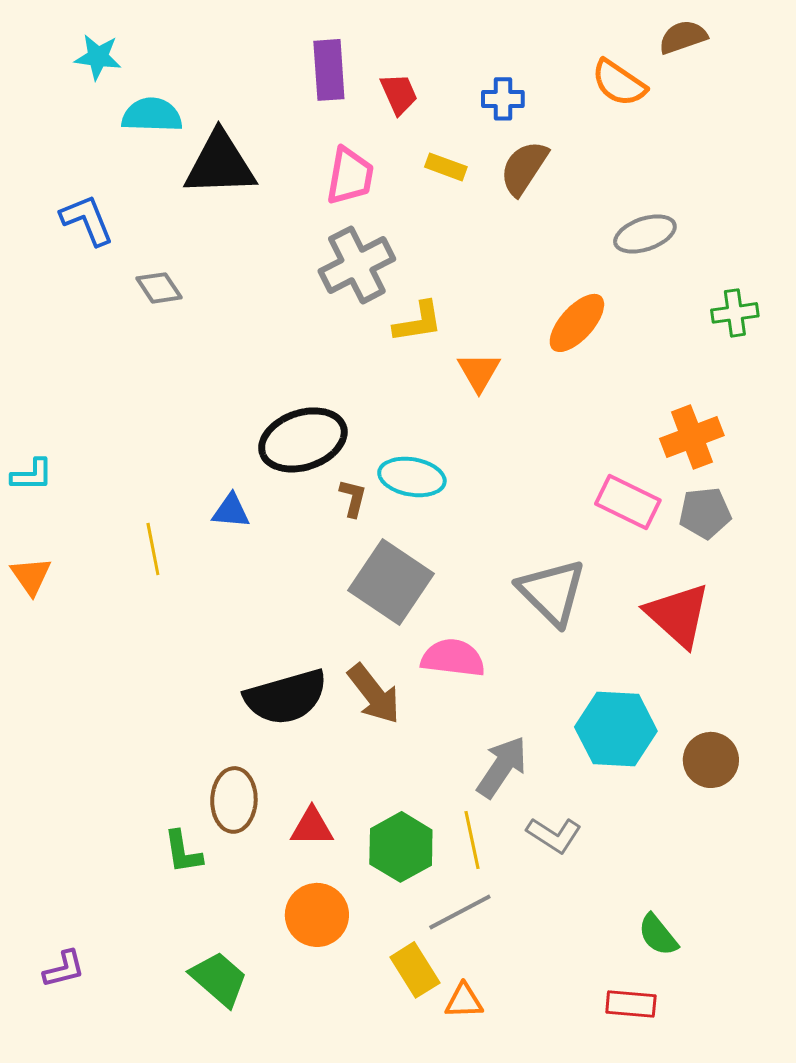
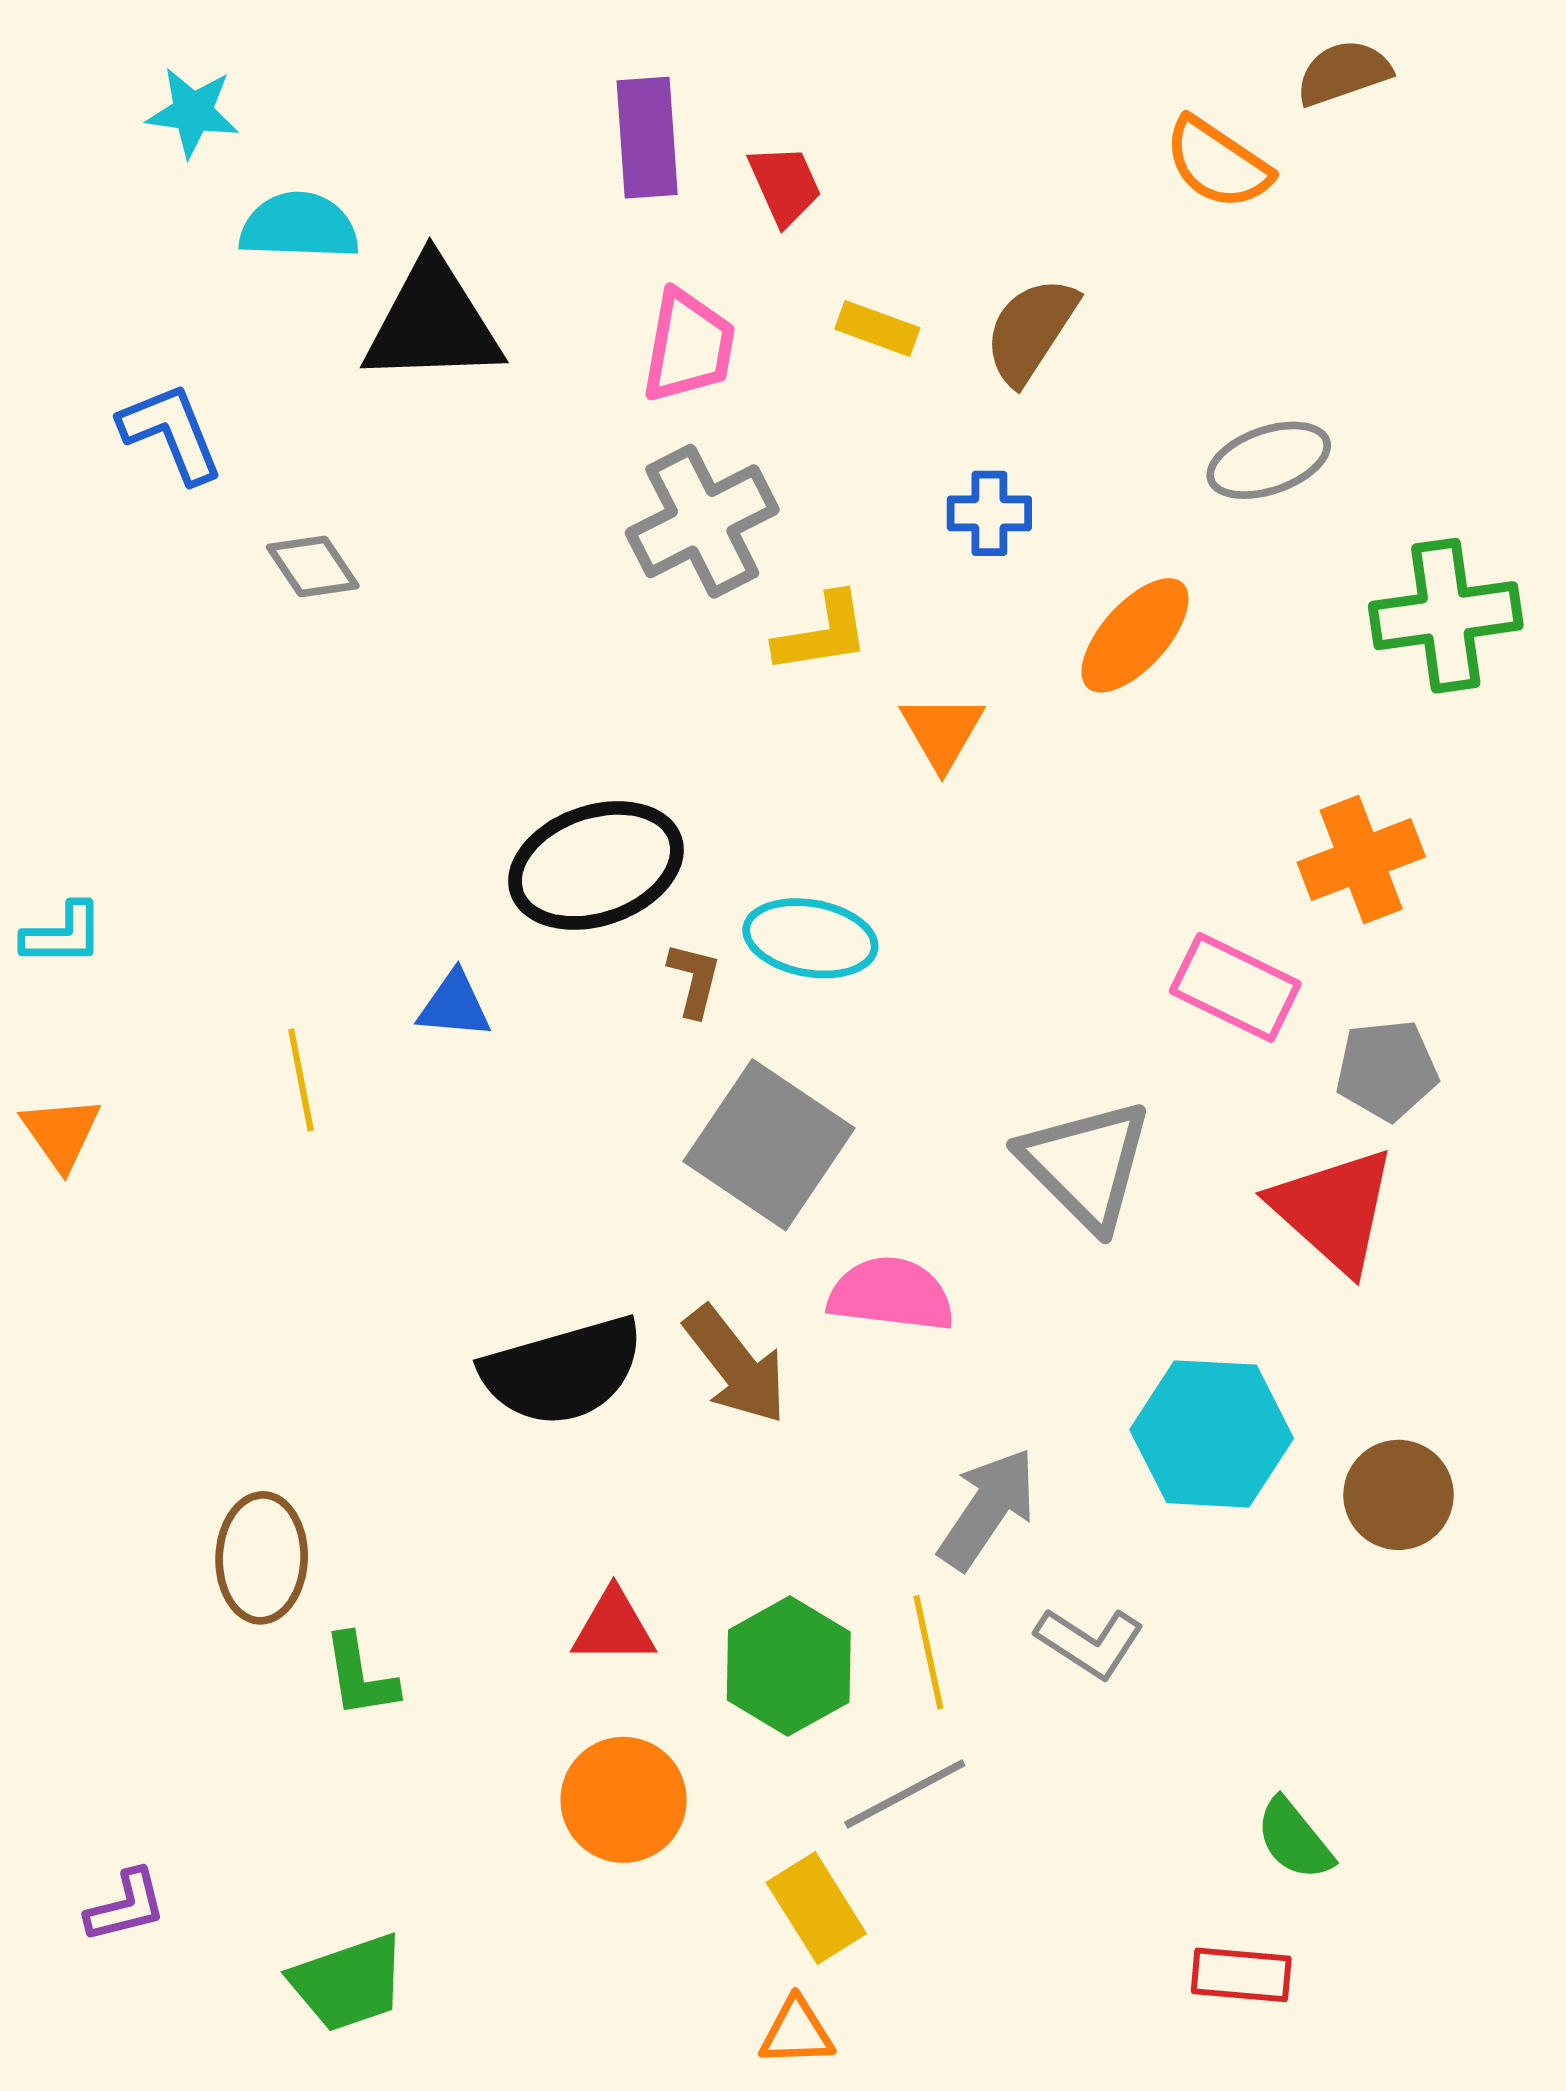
blue cross: (503, 99) -> (989, 513), moved
green cross: (735, 313) -> (1446, 616), size x1.6
gray pentagon: (705, 513) -> (1387, 1070), moved
brown ellipse: (234, 800) -> (262, 1558), moved
green trapezoid: (219, 979) -> (348, 1983), moved, turned 120
orange triangle: (464, 1001) -> (797, 2032), moved

